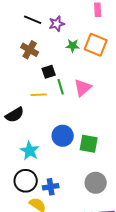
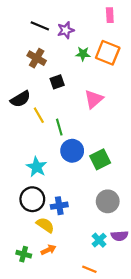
green line: (61, 87) -> (59, 127), moved
yellow line: (39, 95) -> (39, 115), moved, turned 63
black semicircle: (15, 115) -> (20, 99), moved
green square: (89, 144) -> (100, 159), turned -36

